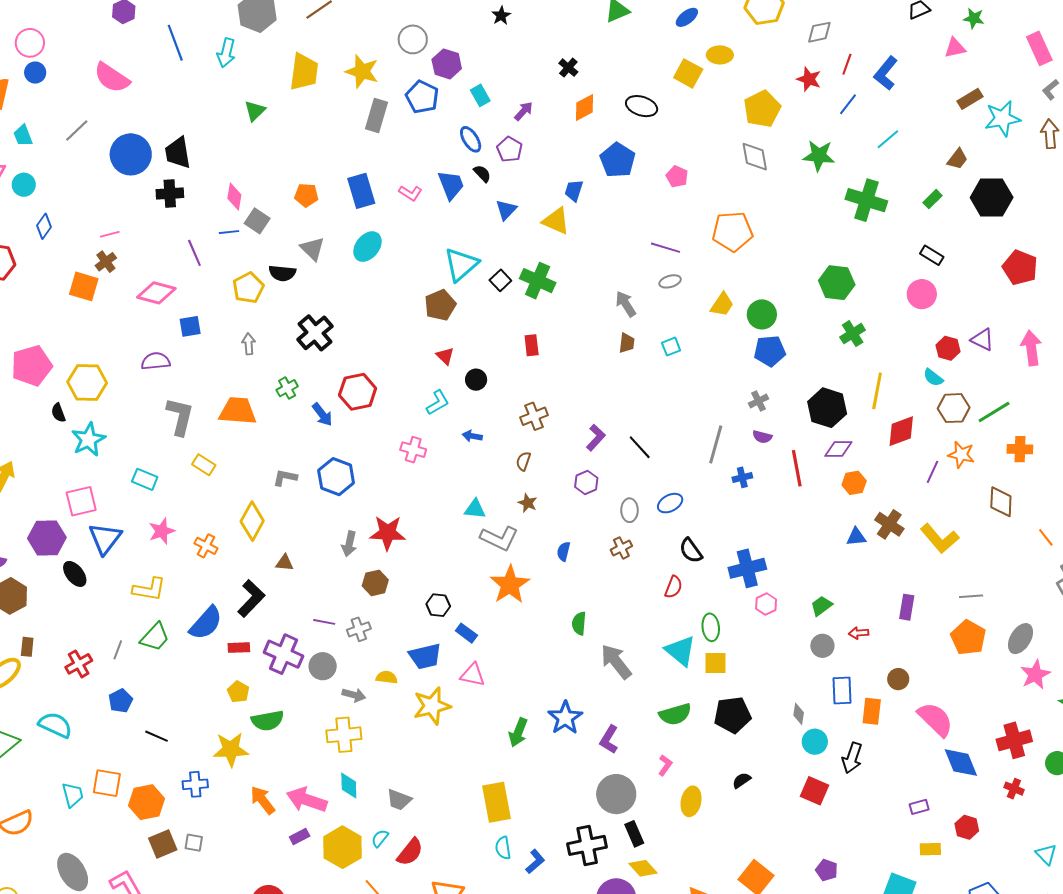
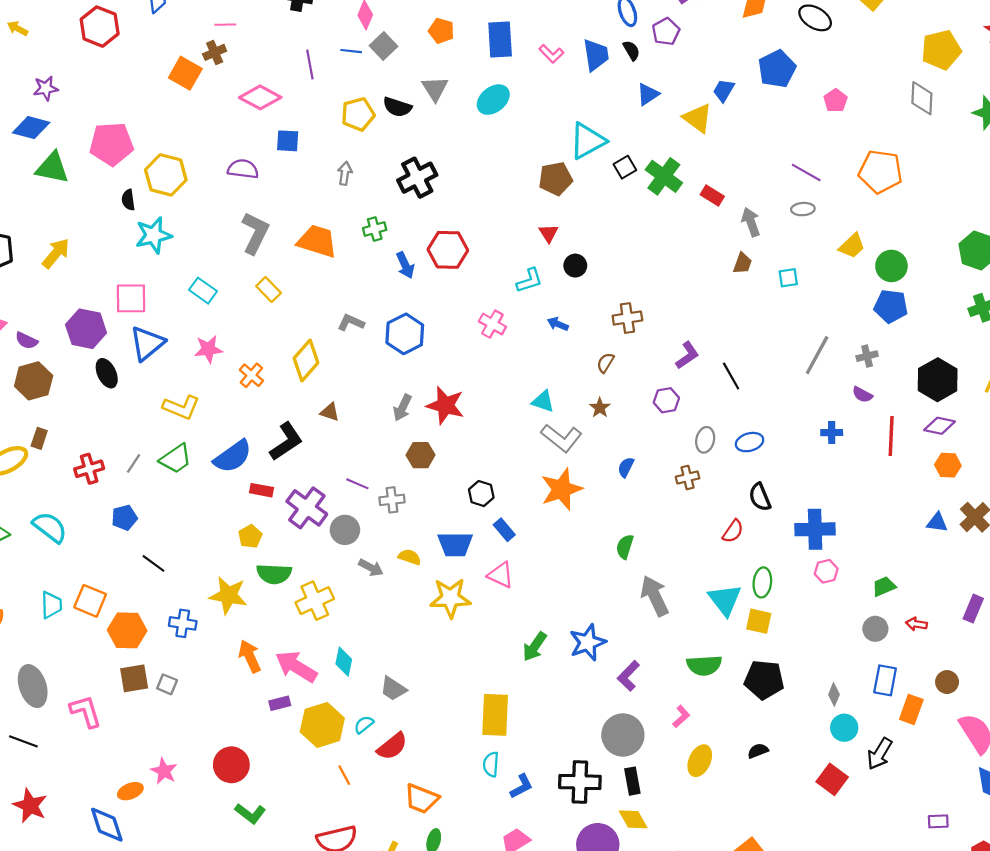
red rectangle: (532, 345) -> (712, 196), moved, turned -65
gray line: (716, 444) -> (817, 355), moved
yellow cross: (344, 735) -> (315, 601), moved, turned -32

